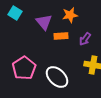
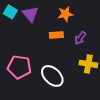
purple triangle: (44, 22) -> (30, 14), moved
pink pentagon: (24, 68) -> (19, 67), turned -30

